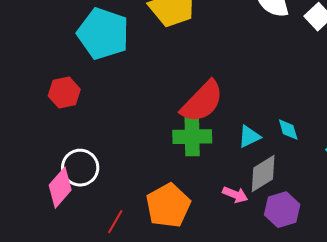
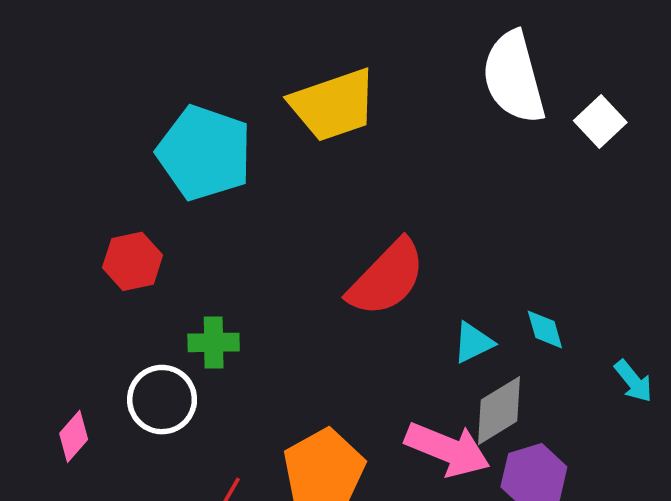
green cross: (192, 137) -> (214, 342), moved, size x0.7
pink diamond: (60, 188) -> (74, 436), moved, size x0.7
pink arrow: (235, 195) -> (447, 449), size x1.8

